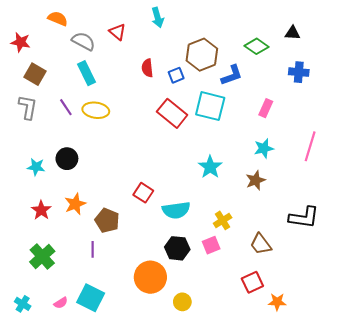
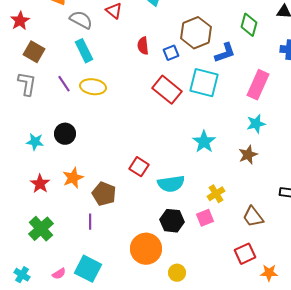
red star: (21, 42) -> (20, 21), turned 30
green diamond: (257, 46) -> (249, 25), turned 70
pink rectangle: (266, 108) -> (258, 85), size x1.6

